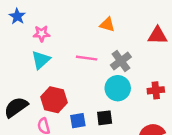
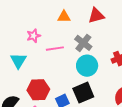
pink star: (42, 34) -> (34, 36), moved
red triangle: (158, 35) -> (96, 16), moved
black square: (105, 118) -> (83, 93), size x1.5

